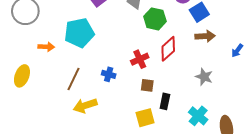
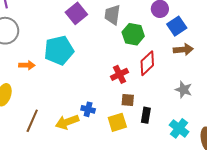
blue cross: (109, 74) -> (88, 109), moved
brown line: (74, 79) -> (32, 121), moved
yellow square: (145, 118) -> (117, 122), moved

